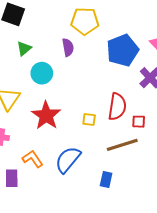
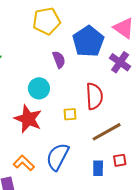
purple semicircle: (68, 47) -> (59, 60), moved
cyan circle: (42, 73) -> (39, 88), moved
red square: (139, 122) -> (120, 160), moved

